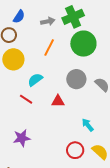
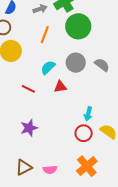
cyan semicircle: (35, 80) -> (48, 67), moved
cyan arrow: (88, 125) -> (88, 114), moved, turned -120

